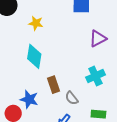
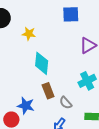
cyan diamond: (34, 56) -> (42, 63), moved

